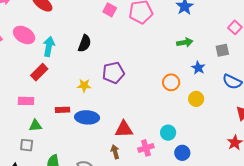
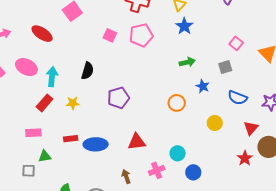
yellow star: (84, 86) -> (73, 103), moved
yellow circle: (196, 99) -> (215, 123), moved
red triangle: (124, 129) -> (137, 142), moved
gray square: (27, 145) -> (29, 171), moved

